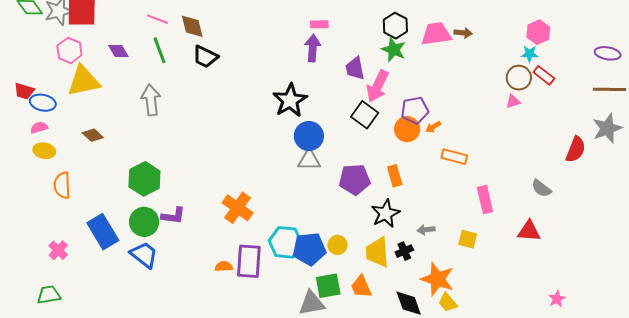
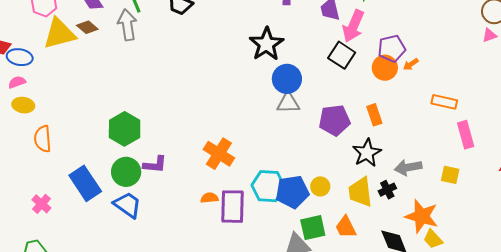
gray arrow: (151, 100) -> (127, 25), moved
brown diamond: (93, 135) -> (87, 27), moved
orange rectangle: (454, 157) -> (444, 102), moved
gray arrow: (426, 230) -> (408, 167), size x1.5
orange semicircle: (224, 266) -> (209, 198), moved

